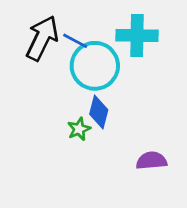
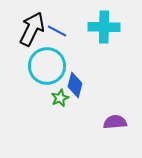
cyan circle: (95, 66) -> (47, 66), moved

